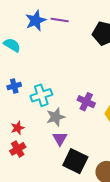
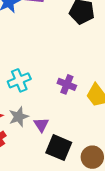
gray star: (56, 117) -> (19, 117), moved

